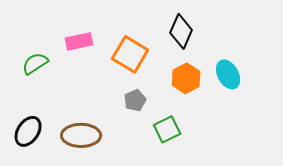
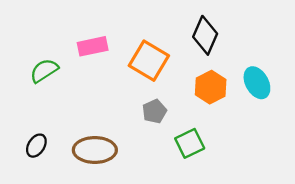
black ellipse: (28, 131) -> (36, 146), size x0.7

